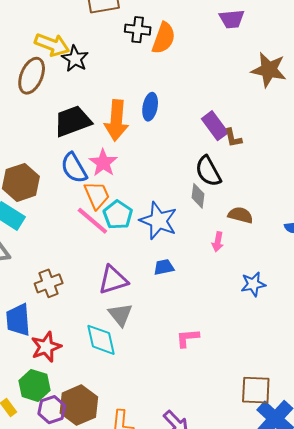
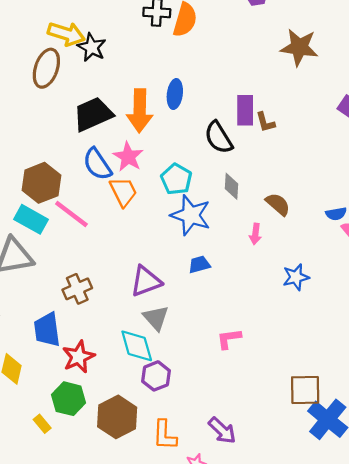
purple rectangle: (215, 126) -> (245, 110), turned 40
black semicircle: (208, 171) -> (218, 137), moved
cyan pentagon: (118, 215) -> (176, 179), moved
brown semicircle: (240, 215) -> (278, 204), turned 30
pink line: (92, 221) -> (71, 214), moved
purple hexagon: (52, 410) -> (156, 376), moved

